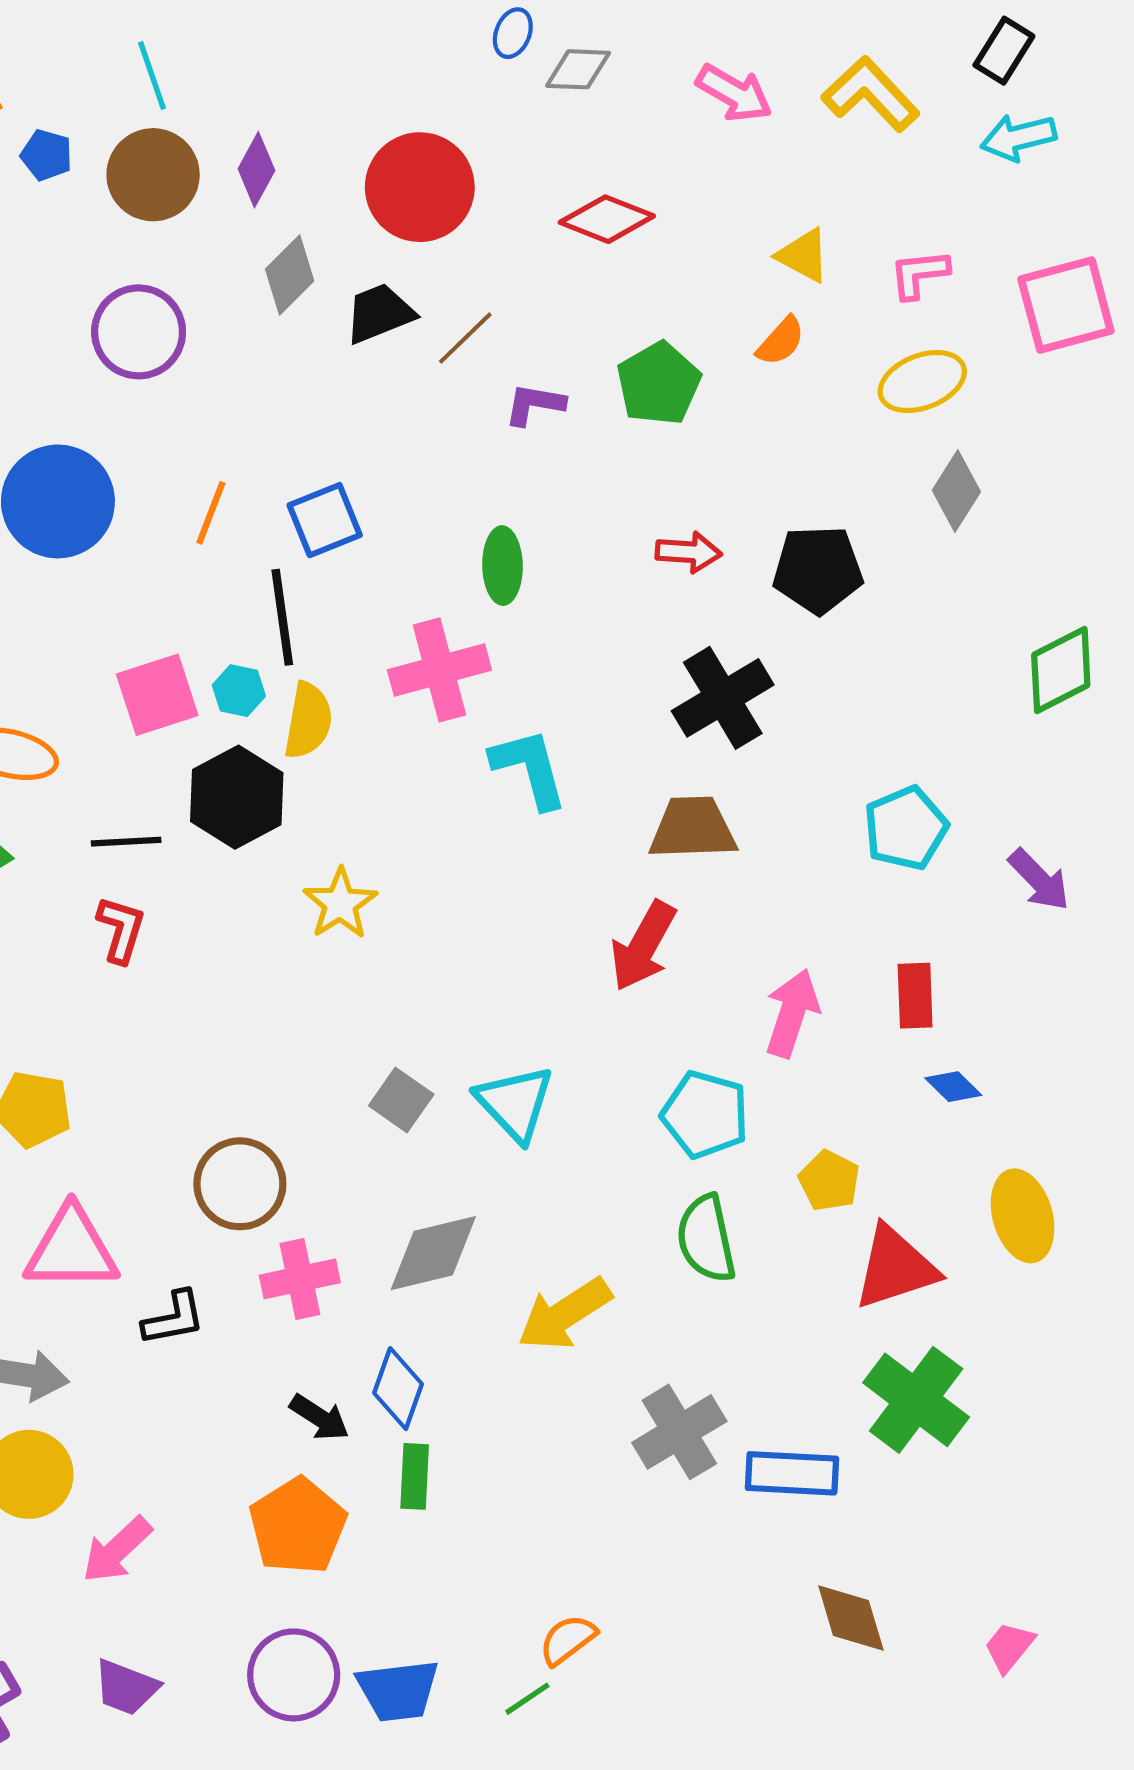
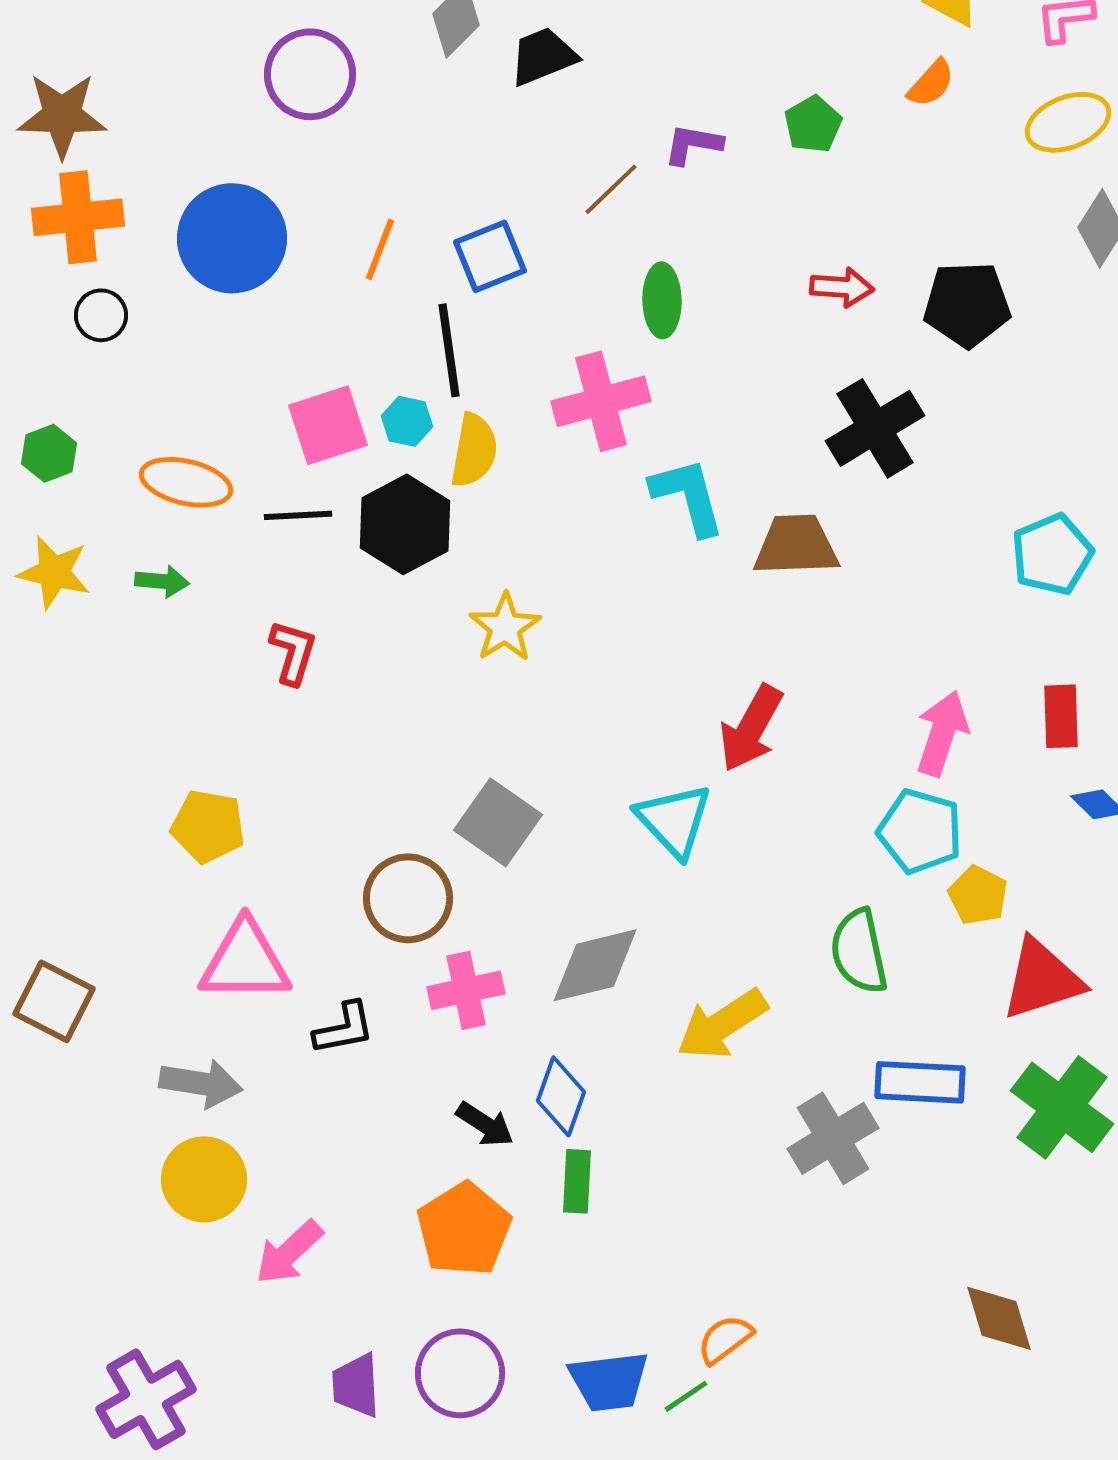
brown line: (465, 338) -> (611, 189), moved
green pentagon: (659, 384) -> (813, 124), size x0.7
brown trapezoid: (693, 828) -> (796, 545), moved
black line: (126, 842) -> (298, 515), moved
red arrow: (643, 946) -> (751, 728), moved
gray square: (401, 1100) -> (498, 822), moved, size x1.4
cyan pentagon: (705, 1115) -> (920, 831), moved
blue rectangle: (792, 1473) -> (920, 1082), moved
purple trapezoid: (126, 1687) -> (356, 1385), moved, turned 66
blue trapezoid: (398, 1690) -> (609, 1381), moved

